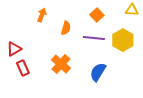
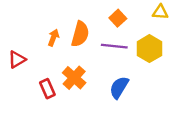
orange arrow: (42, 15) -> (53, 38), moved
orange semicircle: (66, 28) -> (80, 34), size x1.5
red rectangle: (23, 68) -> (47, 89), moved

